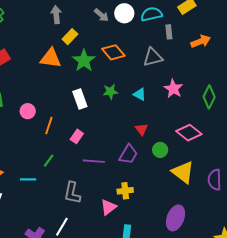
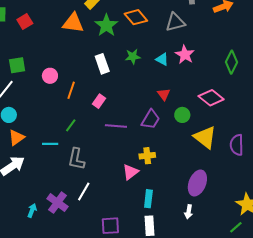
pink star: (173, 89) -> (185, 55), moved
gray L-shape: (72, 193) -> (76, 159), moved

